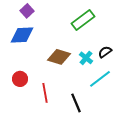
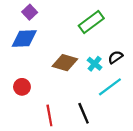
red line: (45, 93) -> (49, 115), moved

